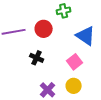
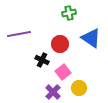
red circle: (44, 29) -> (60, 44), moved
pink square: (75, 62) -> (63, 72), moved

